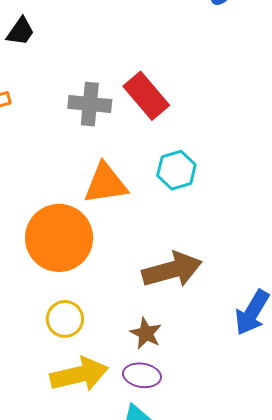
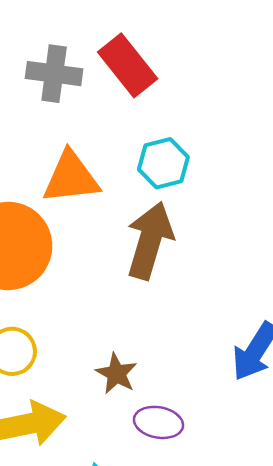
brown arrow: (172, 270) -> (150, 241), moved, turned -60
purple ellipse: (142, 375) -> (159, 422), moved

